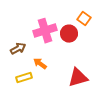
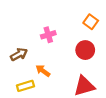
pink cross: (45, 31) -> (48, 35), size x0.6
red circle: (69, 34) -> (85, 50), moved

